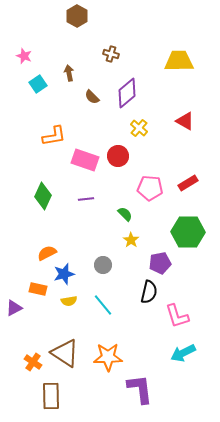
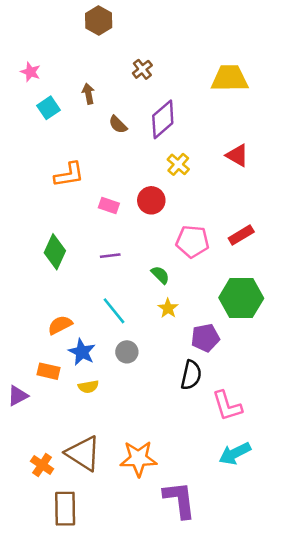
brown cross: (111, 54) -> (142, 69), turned 35
pink rectangle: (85, 160) -> (109, 205), size x0.6
gray circle: (103, 265) -> (127, 352), moved
blue star: (64, 274) -> (82, 352), turned -30
cyan line: (103, 305) -> (114, 311), moved

